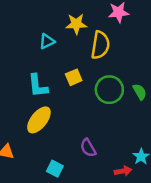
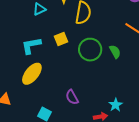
cyan L-shape: (38, 86) -> (31, 46), turned 85

